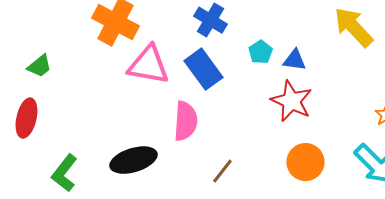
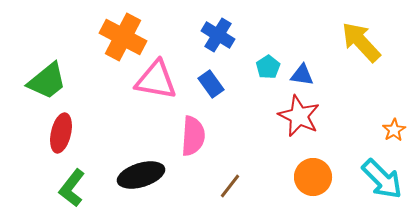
green trapezoid: (39, 66) -> (47, 81), size x1.6
blue rectangle: (203, 69) -> (211, 84), size x0.7
red ellipse: (26, 118) -> (61, 133), moved

